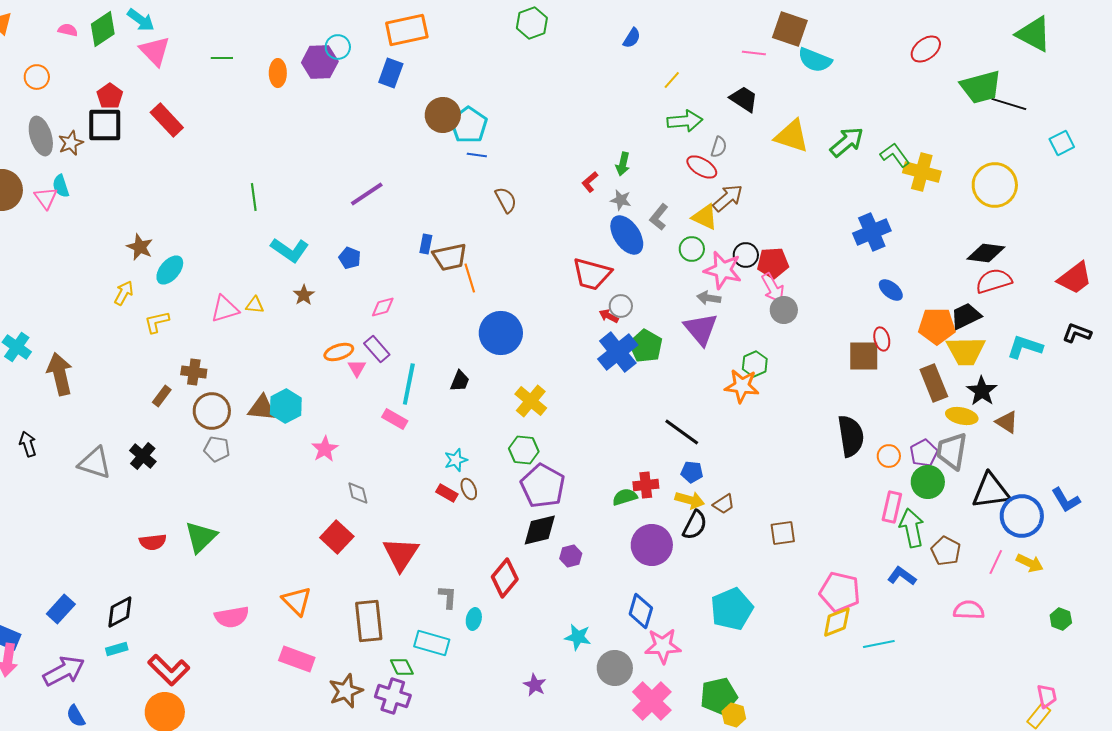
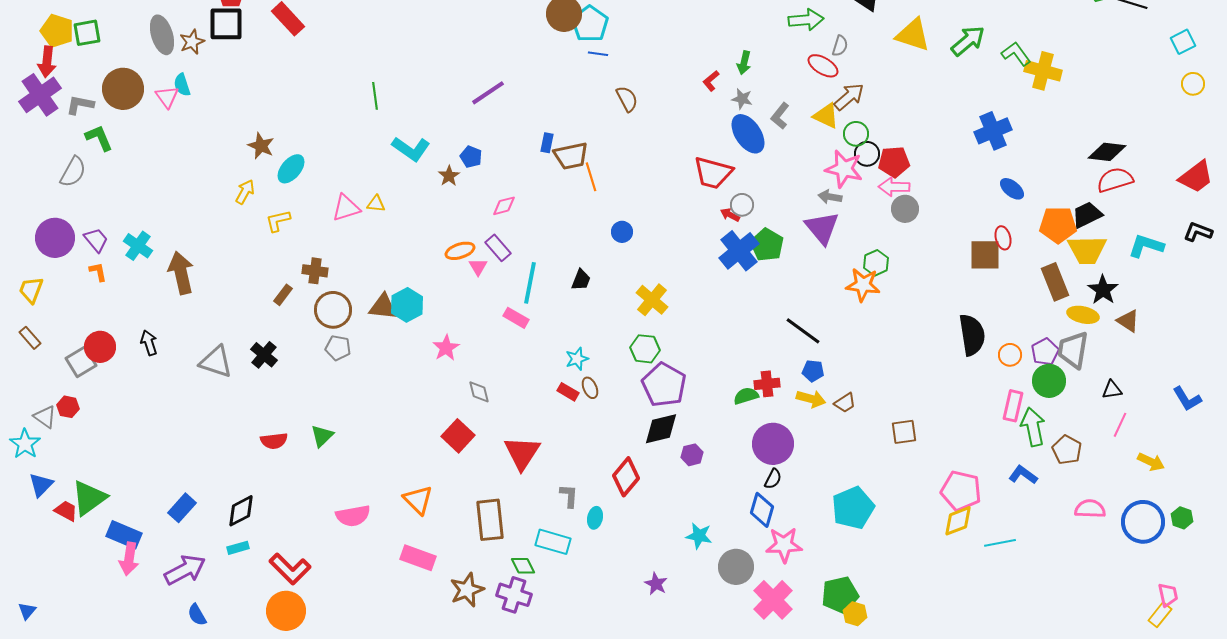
yellow circle: (995, 185) -> (1193, 84), moved, size x0.5
green circle: (692, 249) -> (856, 134), moved
pink arrow: (773, 288) -> (894, 187), turned 120
brown star: (304, 295) -> (449, 176), moved
blue circle: (501, 333) -> (622, 232), size x0.5
black triangle: (991, 491) -> (1112, 390), size x0.5
blue circle: (1022, 516) -> (1143, 522), moved
black semicircle: (695, 525) -> (773, 479), moved, size x0.7
green triangle: (201, 537) -> (322, 436), size x0.7
pink line: (996, 562) -> (1120, 425), moved

